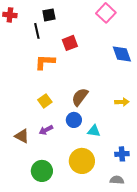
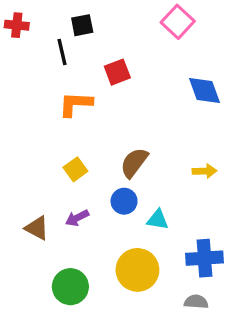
blue cross: (122, 154) -> (205, 258), size x1.5

